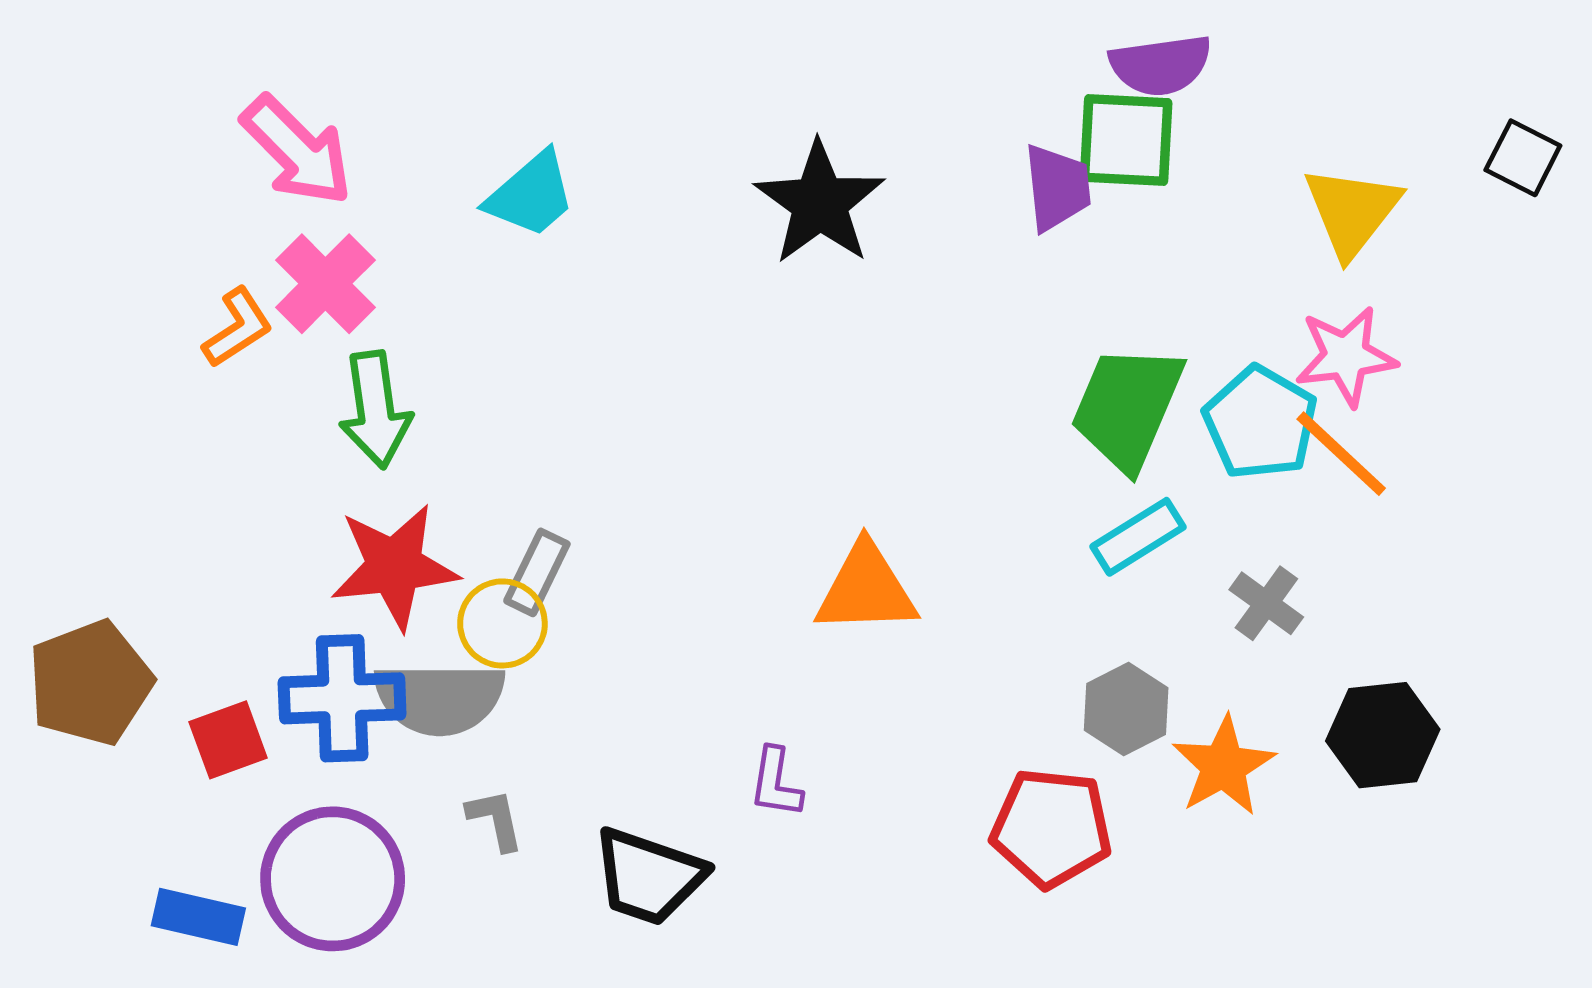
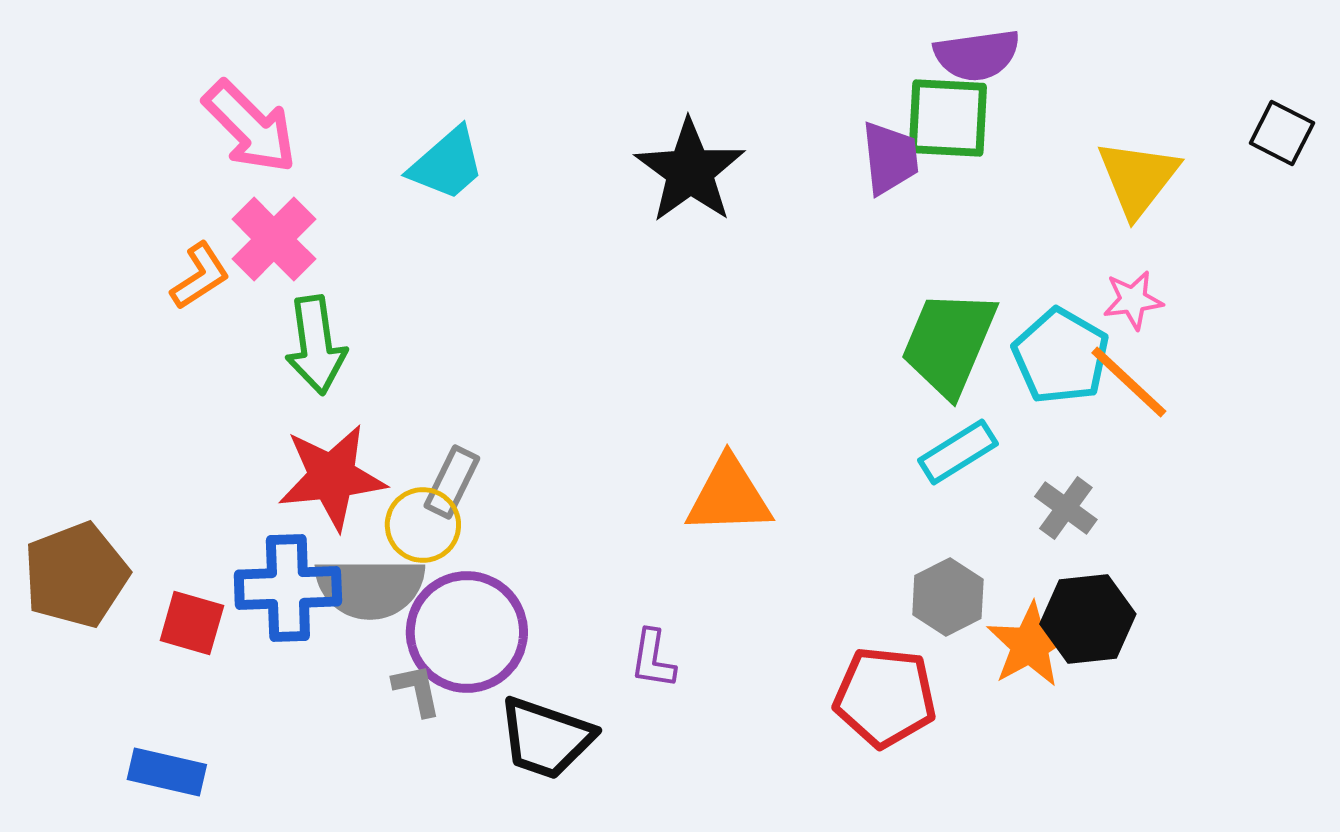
pink star: (1346, 356) -> (1133, 300), size x0.7
black hexagon: (1383, 735) -> (1088, 619), moved
red square: (228, 740) -> (192, 623), turned 36
purple circle: (333, 879) -> (467, 632), moved

